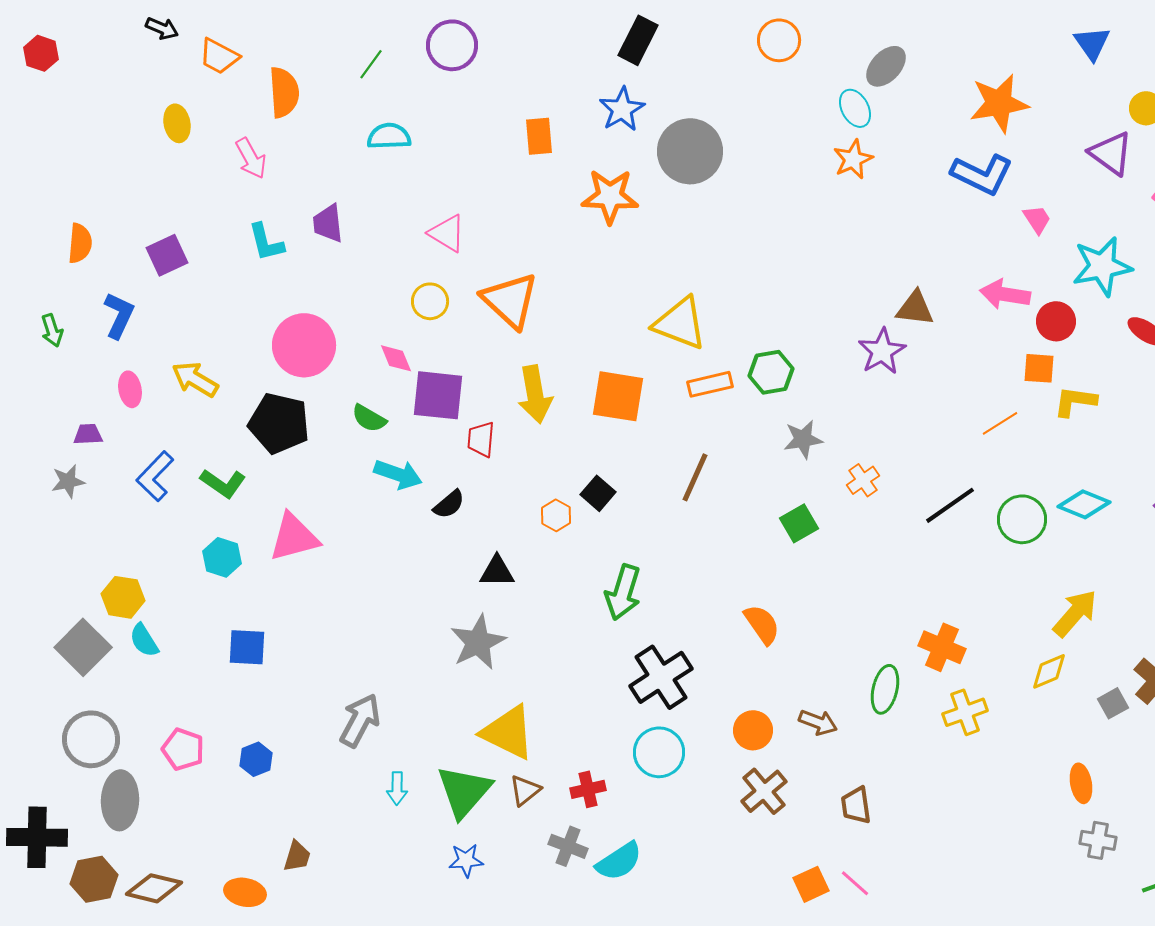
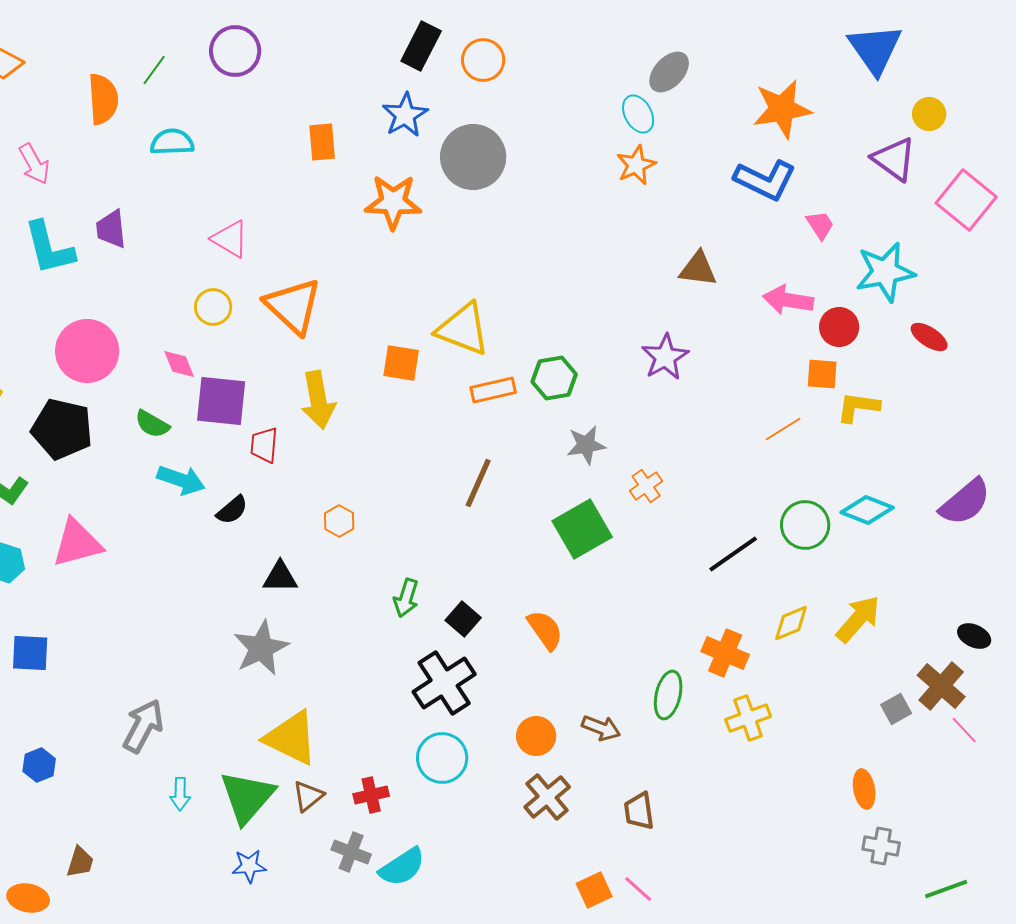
orange circle: (779, 40) -> (483, 60), moved
blue triangle: (1092, 43) -> (875, 49), size x1.5
orange semicircle: (284, 92) -> (103, 99), moved
cyan L-shape: (266, 242) -> (49, 248), size x1.4
brown triangle: (915, 308) -> (698, 269), moved
orange square: (618, 396) -> (401, 363), moved, size x0.7
black square: (598, 493) -> (463, 619), moved
black line: (950, 505) -> (733, 554), moved
green square: (799, 523) -> (582, 529), size x1.5
green arrow: (623, 592) -> (406, 598), size x0.7
yellow diamond: (1049, 671) -> (791, 623), moved

